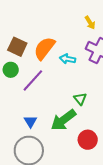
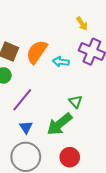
purple line: (33, 80) -> (22, 100), moved
red circle: (88, 140) -> (70, 157), moved

